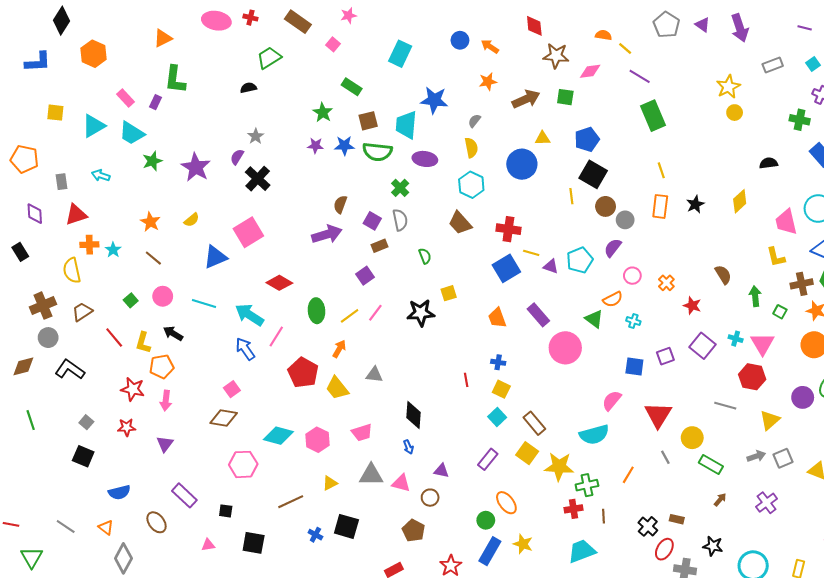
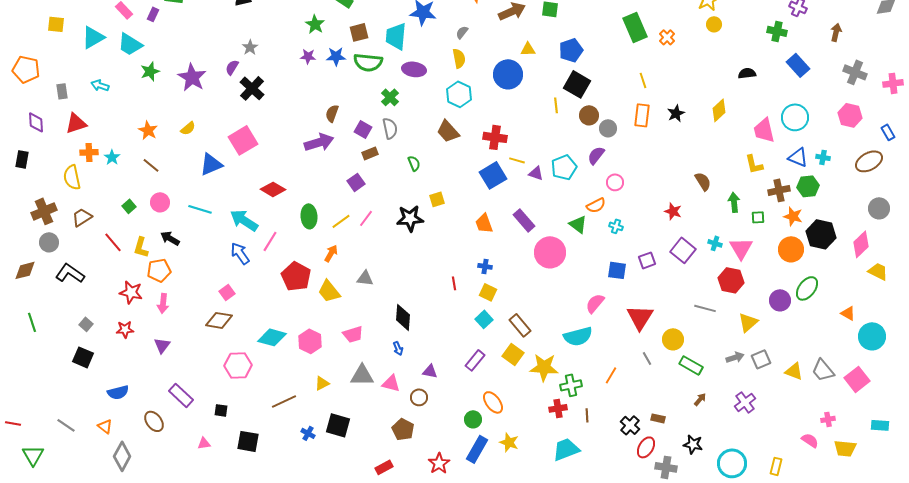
black rectangle: (20, 252) -> (22, 159), turned 42
orange cross: (666, 283) -> (667, 37), moved
green square: (780, 312) -> (758, 217), turned -32

